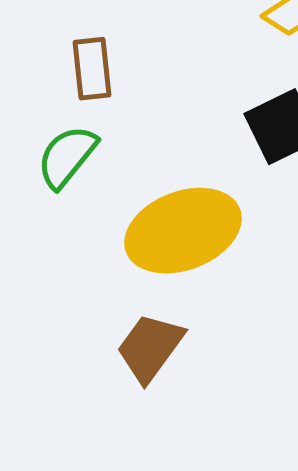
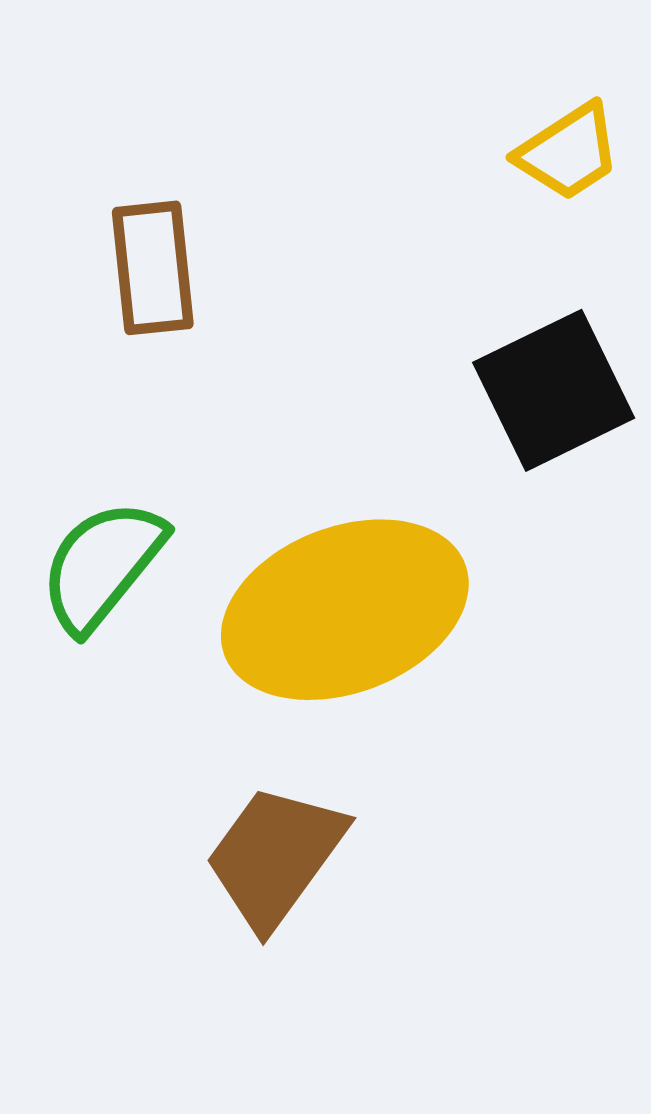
green semicircle: (67, 157) -> (102, 565), moved

